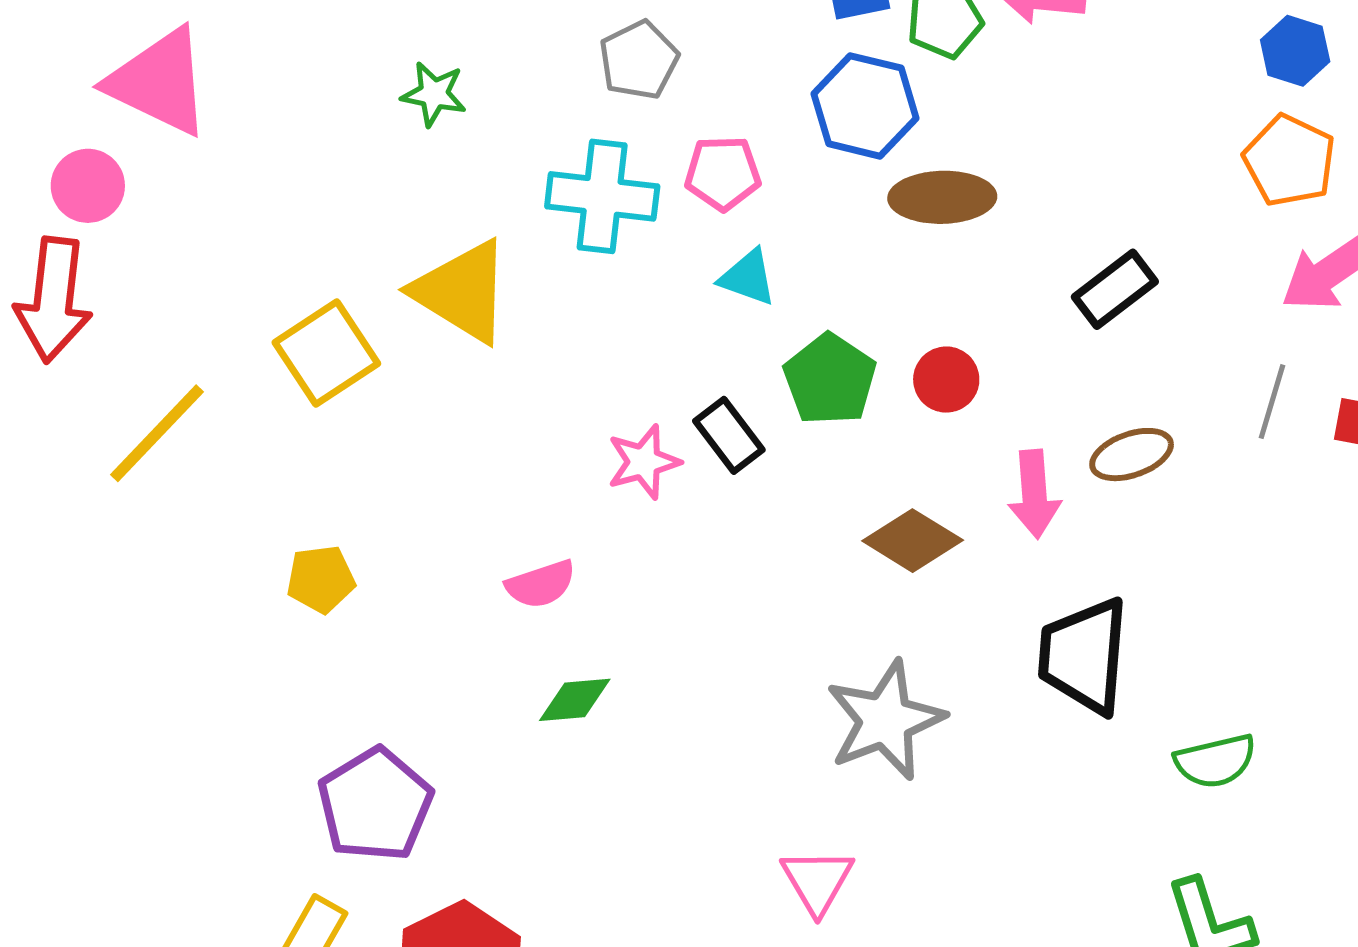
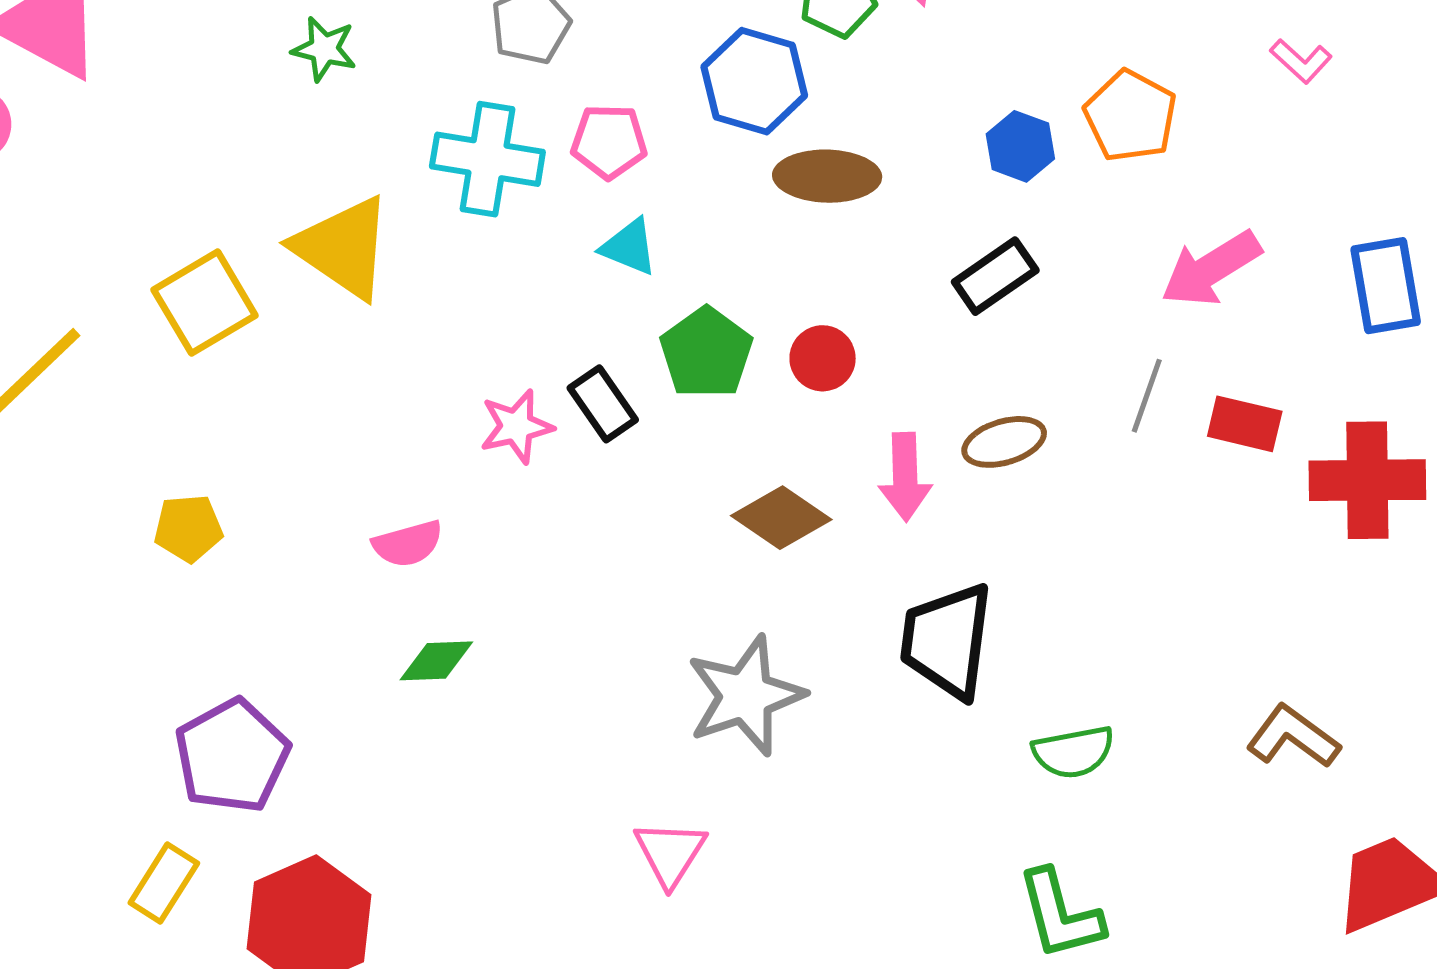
blue hexagon: (1295, 51) -> (1020, 146), moved
orange pentagon: (1289, 161) -> (1130, 116), moved

